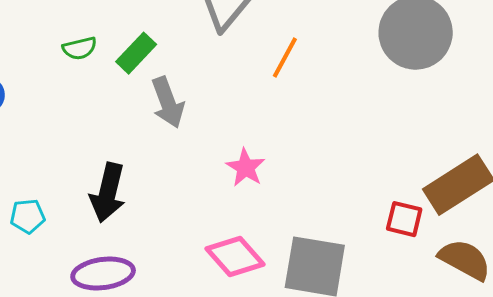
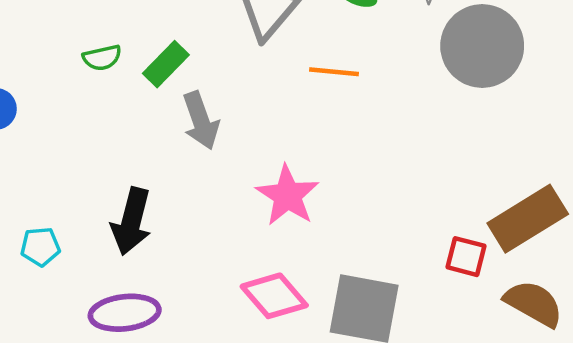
orange line: (285, 58) -> (334, 72), turned 66
pink star: (246, 168) -> (288, 195), size x1.4

